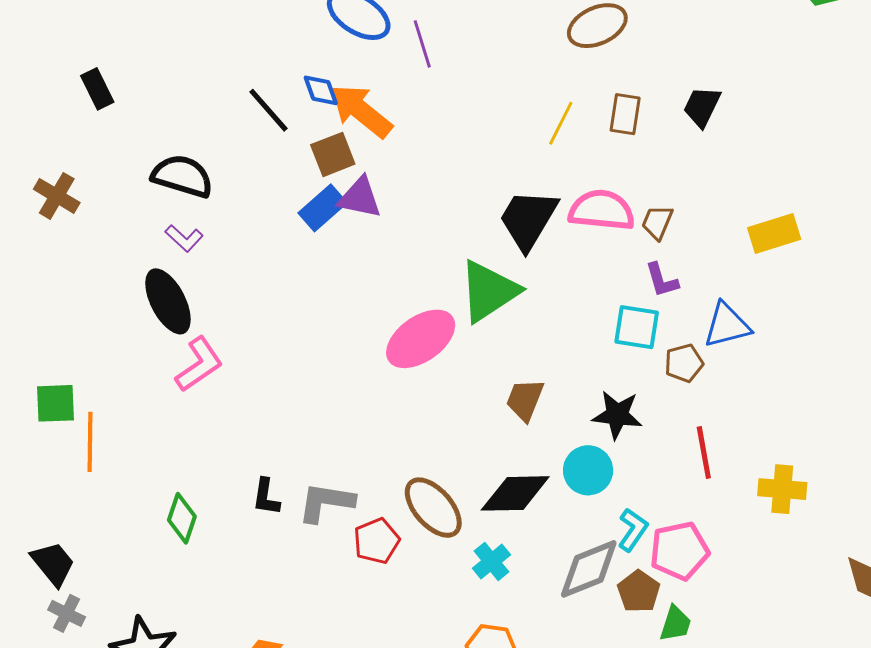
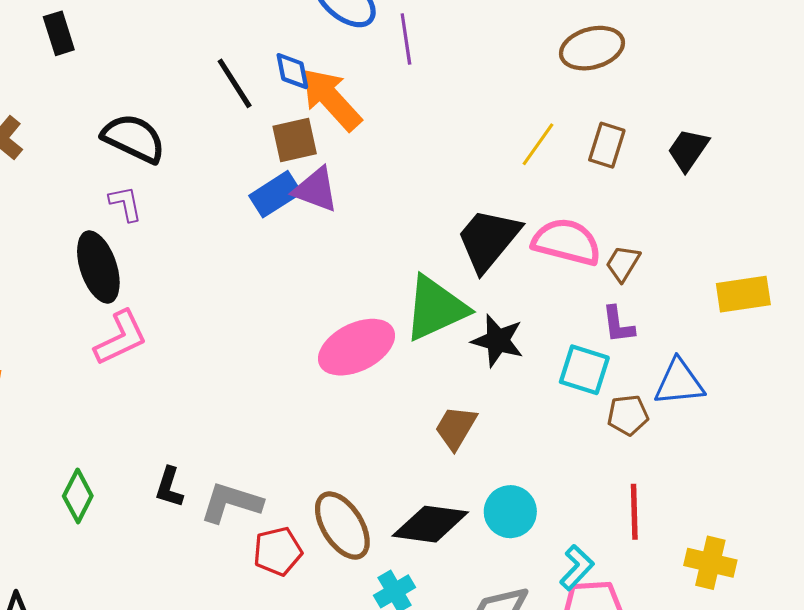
purple L-shape: (184, 238) -> (126, 204), turned -153
black star: (617, 415) -> (498, 341), moved
cyan L-shape: (633, 530) -> (577, 568), moved

